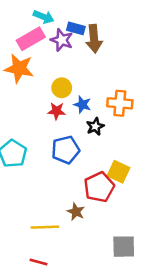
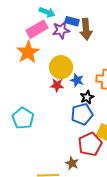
purple star: (62, 40) -> (61, 30), turned -30
orange star: (19, 68) -> (28, 52), turned 30
yellow circle: (62, 88) -> (61, 67), size x1.5
blue pentagon: (66, 150) -> (82, 114), moved

